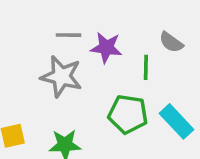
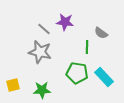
gray line: (69, 35) -> (44, 29), turned 40
purple star: (106, 48) -> (65, 22), moved

